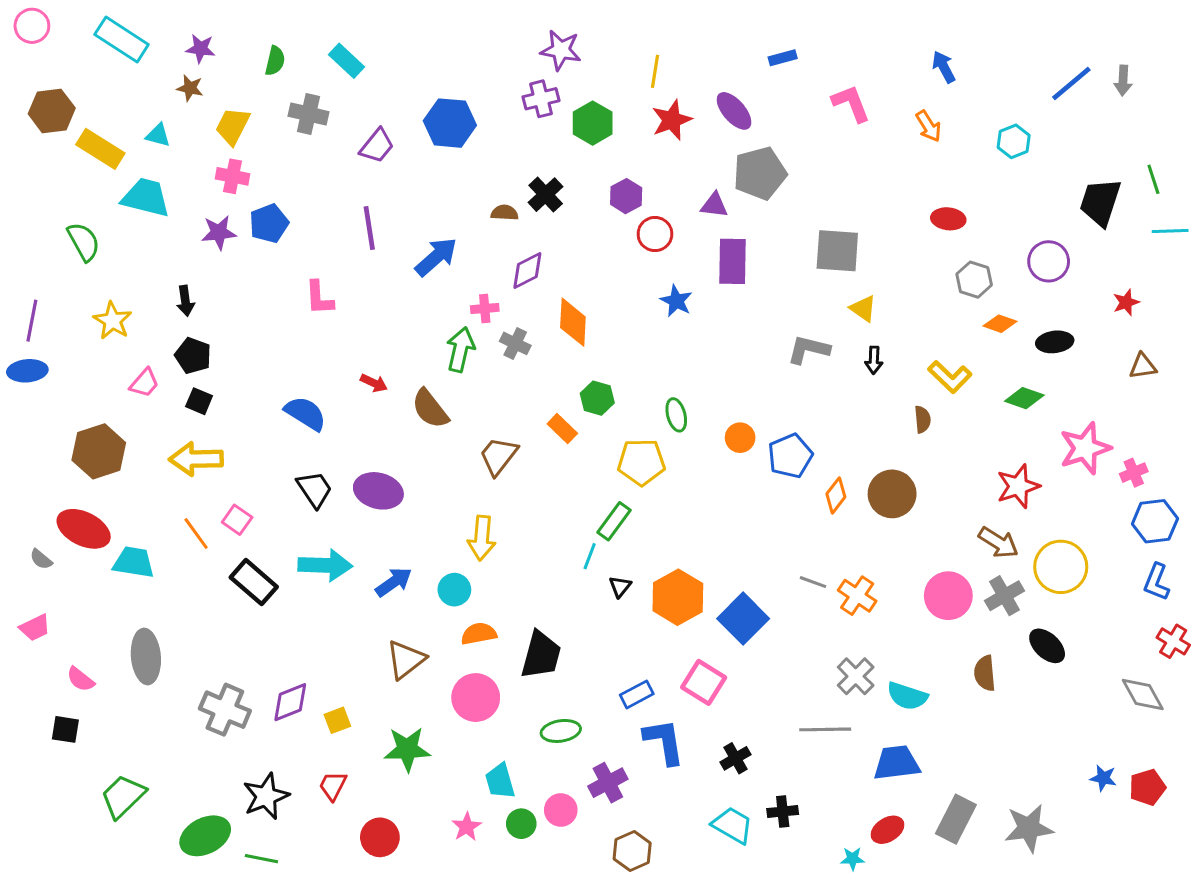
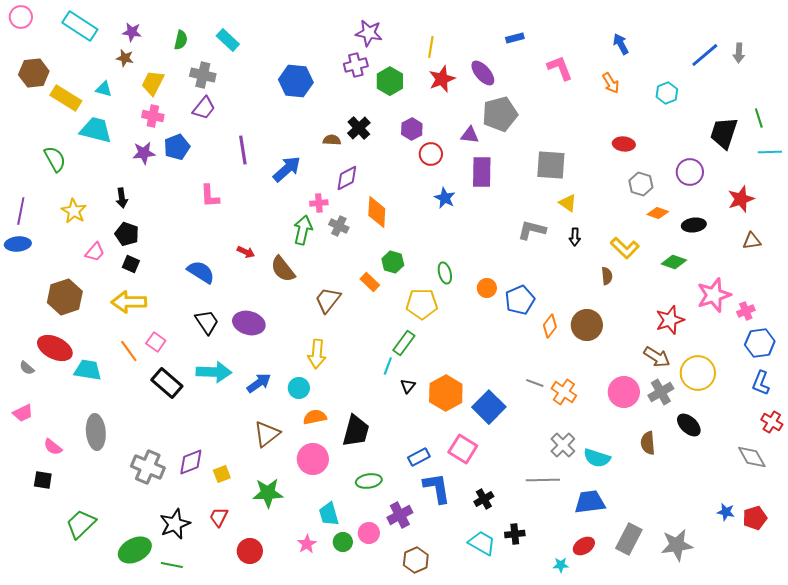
purple trapezoid: (377, 146) -> (204, 108), moved
red star: (1126, 302) -> (741, 199), size x1.5

